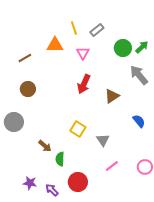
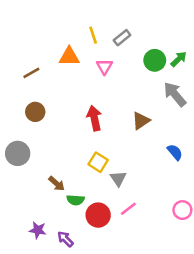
red arrow: (84, 84) -> (94, 118), moved, turned 144
gray triangle: (103, 140) -> (118, 179), moved
green semicircle: (60, 159) -> (75, 200), turned -88
pink line: (112, 166) -> (128, 209), moved
red circle: (78, 182) -> (98, 215), moved

